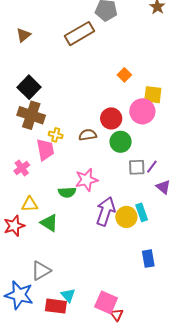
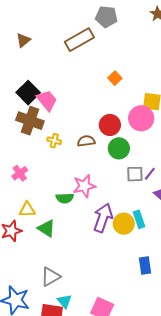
orange square: (124, 75) -> (115, 78), moved
pink trapezoid: (45, 150) -> (47, 100), moved, turned -30
gray triangle: (41, 271) -> (50, 277), moved

